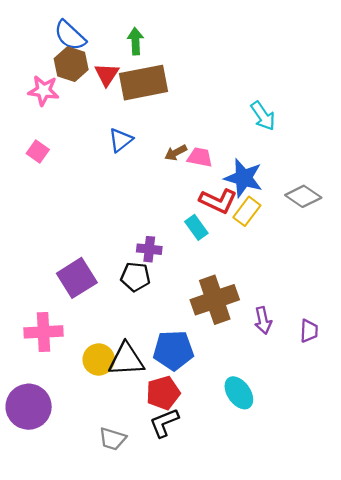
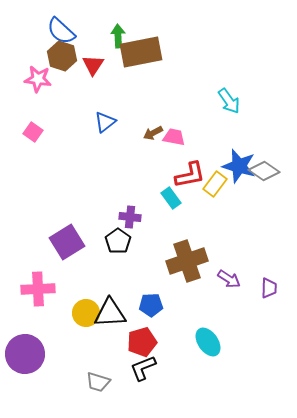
brown rectangle: (143, 83) -> (141, 52), moved
blue star: (243, 178) -> (239, 166), moved
red L-shape: (218, 201) -> (190, 175), turned -36
black pentagon: (135, 277) -> (118, 241), turned 30
purple arrow: (263, 320) -> (229, 279), turned -45
blue pentagon: (173, 350) -> (151, 305), size x0.7

